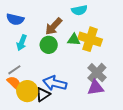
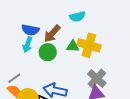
blue semicircle: (15, 19) -> (30, 30), moved
cyan arrow: (22, 43) -> (27, 45), moved

